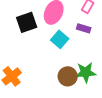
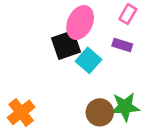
black square: (27, 22) -> (66, 45), moved

